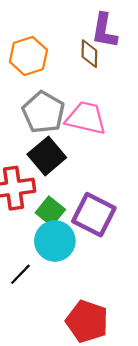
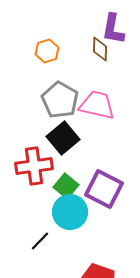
orange hexagon: (28, 56) -> (47, 51), size x0.7

